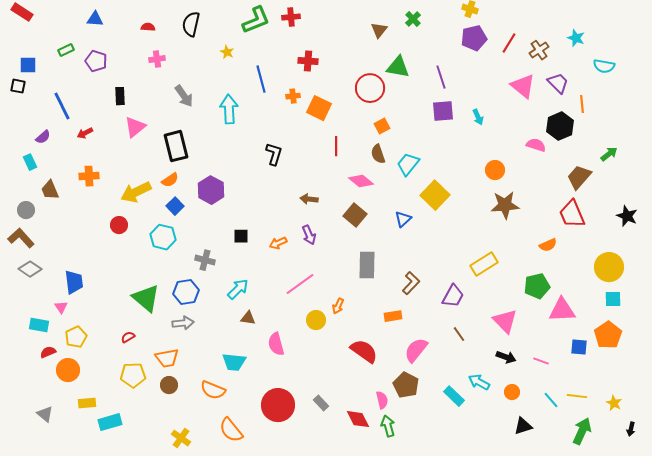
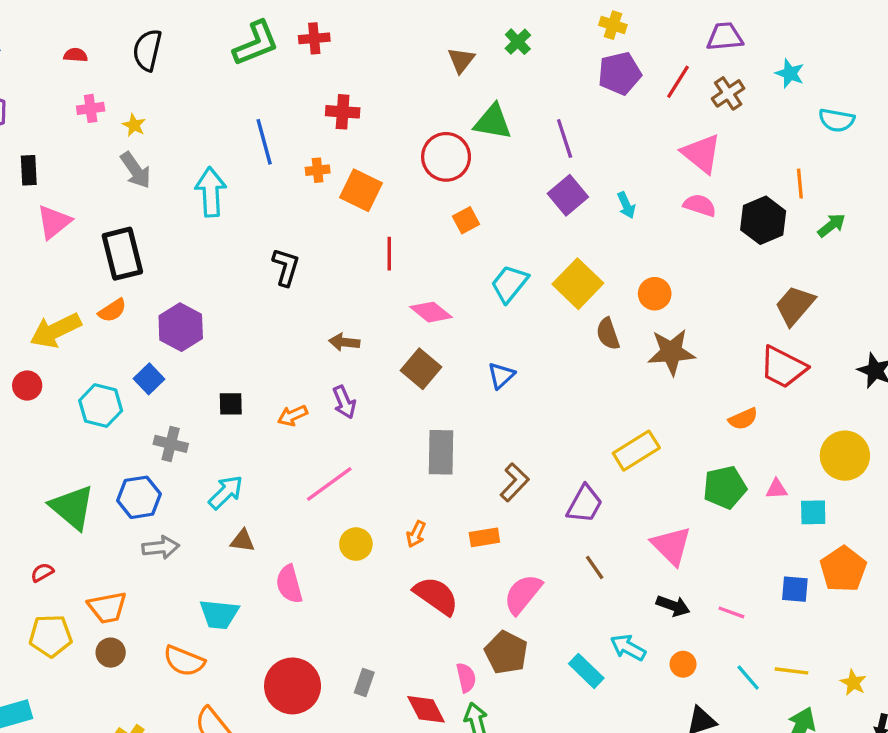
yellow star: (227, 52) -> (134, 125), moved
purple trapezoid: (558, 83) -> (725, 37), moved, turned -50
purple square: (443, 111) -> (568, 195), turned -35
pink semicircle: (536, 145) -> (700, 205), moved
brown semicircle: (378, 154) -> (608, 334), moved
green arrow: (609, 154) -> (832, 225), moved
yellow square: (435, 195) -> (578, 284), moved
blue square: (175, 206) -> (149, 379), moved
red trapezoid: (572, 214) -> (783, 367), turned -40
cyan square: (613, 299) -> (813, 512), moved
orange arrow: (338, 306) -> (416, 534), moved
pink triangle: (562, 310) -> (776, 489), moved, size x0.5
gray arrow: (183, 323) -> (161, 547), moved
gray rectangle: (321, 403) -> (364, 683), turned 63

